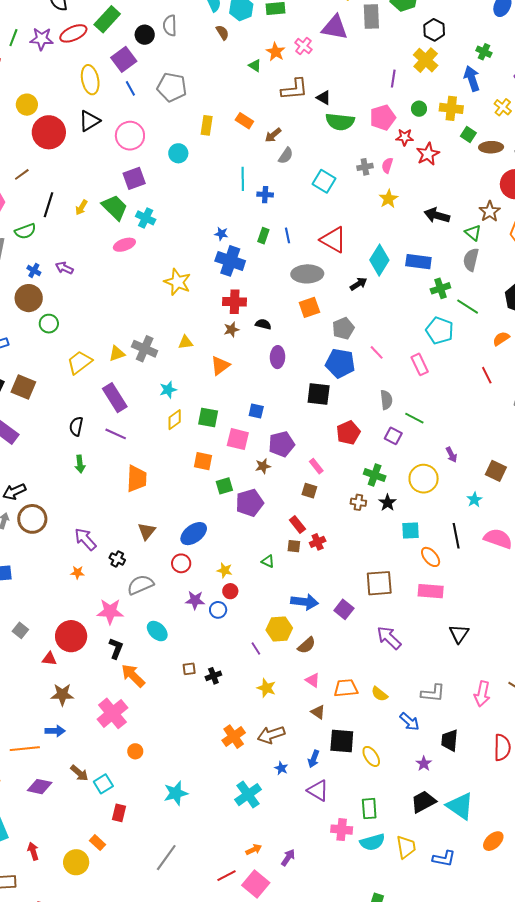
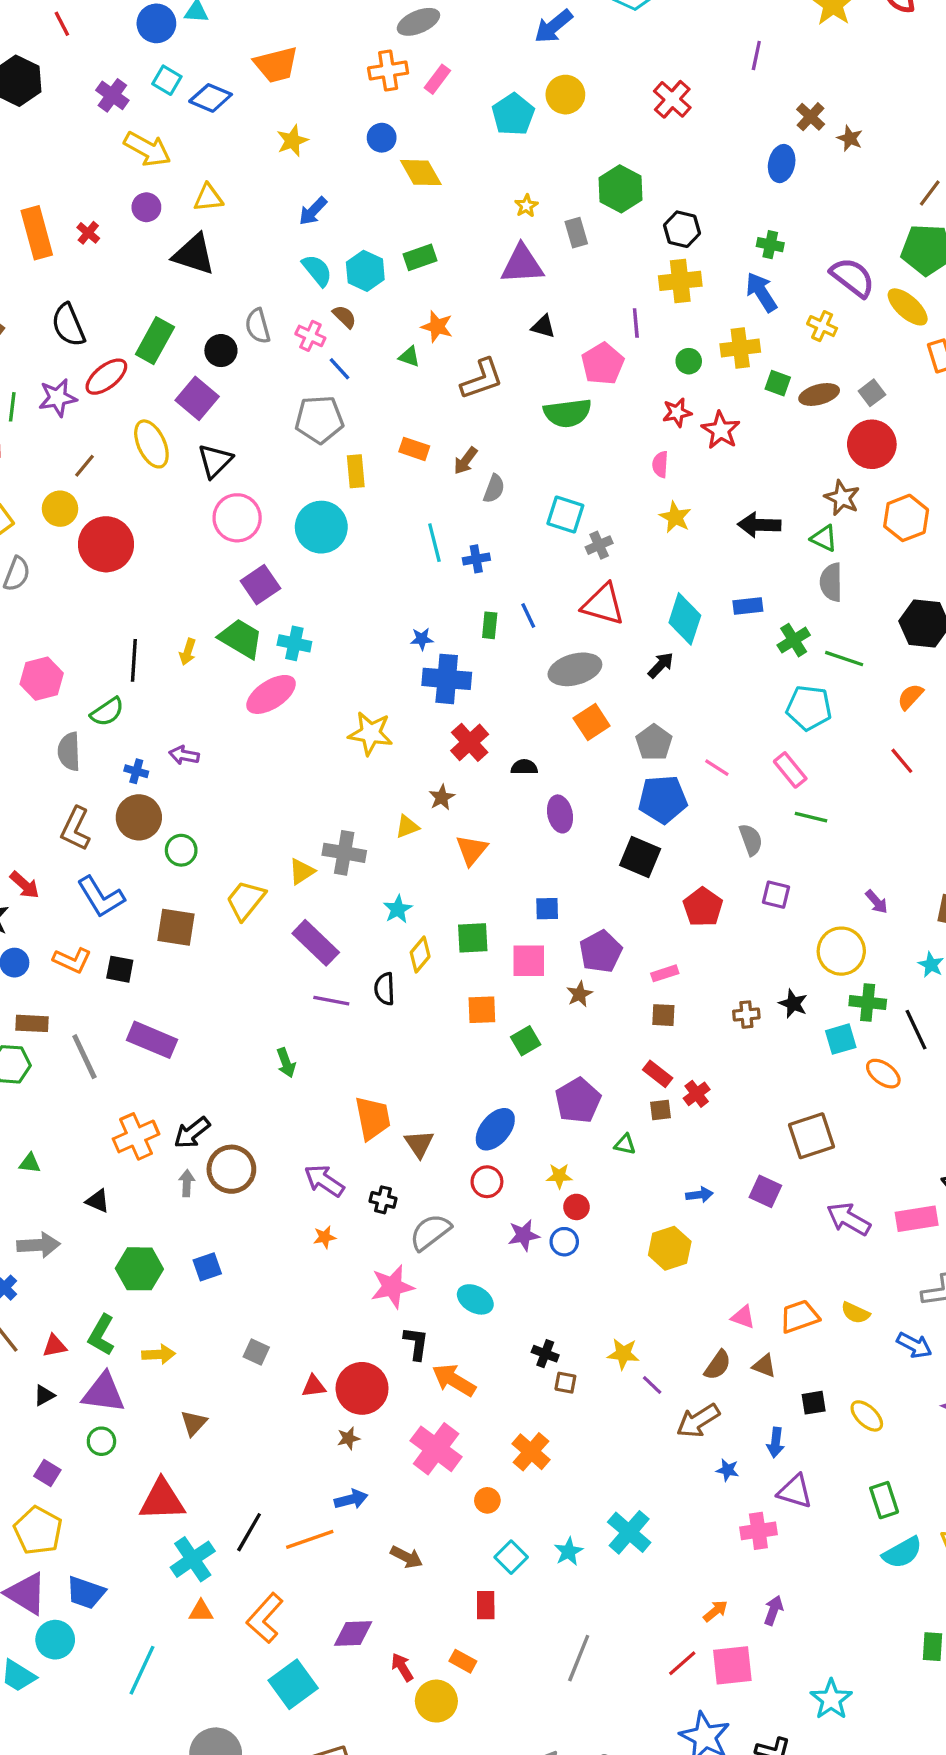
gray rectangle: (371, 17) -> (576, 233), size x0.7
pink cross: (303, 46) -> (310, 336), moved
yellow cross: (426, 60) -> (680, 281), turned -35
gray pentagon: (172, 87) -> (319, 419), moved
blue line: (130, 88) -> (339, 369), moved
black triangle: (324, 98) -> (543, 326), moved
pink pentagon: (383, 118) -> (603, 364), moved
black triangle: (89, 121) -> (215, 461), moved
cyan circle: (178, 153) -> (321, 527), size x1.6
gray cross: (365, 167) -> (599, 545), moved
brown line: (22, 174) -> (84, 466), moved
pink ellipse: (124, 245) -> (271, 694), size x1.4
blue rectangle: (418, 262) -> (748, 606), size x0.7
red cross: (235, 302) -> (470, 742), turned -30
brown star: (231, 330) -> (442, 797), moved
brown square: (23, 387) -> (176, 927), moved
black square: (319, 394) -> (640, 857), turned 30
green line: (414, 418) -> (811, 817), moved
black semicircle: (76, 426) -> (385, 989), moved
pink rectangle: (316, 466) -> (665, 973), turned -56
green cross: (375, 475) -> (868, 1003), moved
orange trapezoid: (137, 479) -> (373, 1118), moved
purple pentagon: (250, 503) -> (578, 1101), moved
pink rectangle: (431, 591) -> (917, 1219), moved
blue arrow: (305, 602) -> (699, 1195), size x0.6
red circle: (71, 636) -> (362, 1388), moved
brown semicircle: (307, 645) -> (718, 1365), moved
purple line: (256, 648) -> (652, 1385), moved
brown square: (189, 669) -> (565, 1383), moved, turned 32
black cross: (213, 676) -> (545, 1354), moved, turned -35
yellow star: (266, 688) -> (623, 1354), moved
brown star: (62, 695) -> (348, 1438), size x0.6
orange cross: (234, 737) -> (531, 1452), moved
black square: (342, 741) -> (814, 1403), size x0.6
cyan square: (103, 784) -> (511, 1557), moved
purple diamond: (40, 787) -> (353, 1634), moved
cyan star: (176, 793) -> (569, 1552), size x0.7
cyan cross: (248, 795) -> (629, 1532), moved
pink cross: (342, 830) -> (758, 1531), moved
red arrow: (33, 851) -> (402, 1667), moved
pink square: (256, 884) -> (732, 1665), turned -32

